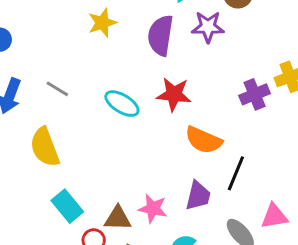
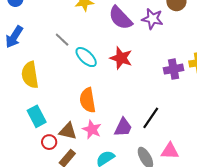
purple semicircle: (160, 35) -> (120, 18), turned -64
gray line: (57, 89) -> (62, 40), moved
orange semicircle: (204, 140) -> (88, 100), moved, turned 45

